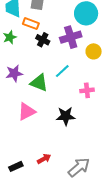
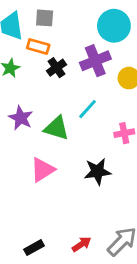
black cross: (43, 40) -> (56, 68), turned 32
purple star: (14, 73) -> (21, 118), turned -30
red arrow: (44, 159) -> (81, 244), moved

